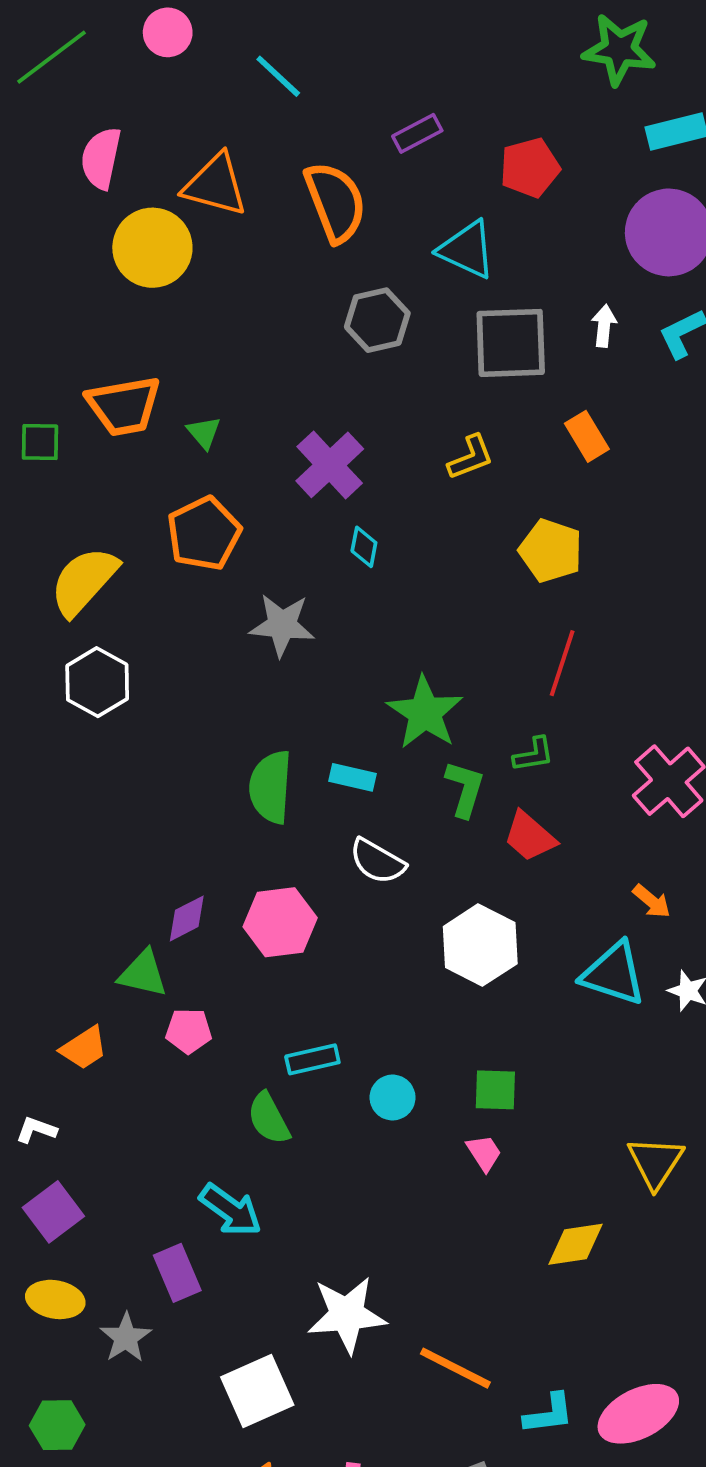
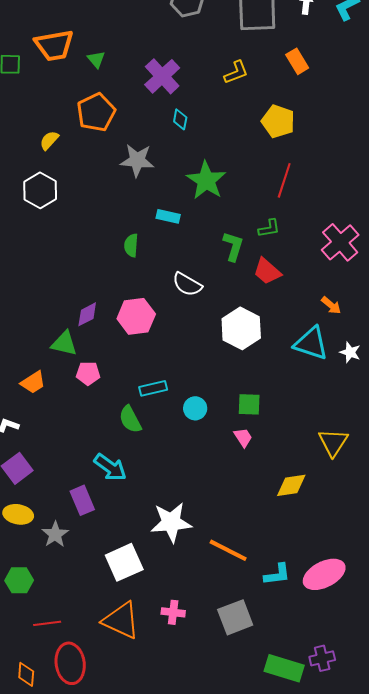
yellow semicircle: (84, 581) -> (49, 140), moved, size x0.5
green star: (425, 713) -> (206, 180), moved
cyan rectangle: (353, 777) -> (168, 216), moved
green semicircle: (271, 787) -> (131, 245), size x0.6

